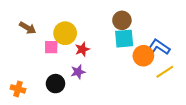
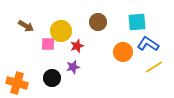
brown circle: (122, 20) -> (98, 22), moved
cyan square: (124, 39) -> (137, 22), moved
orange circle: (143, 56) -> (123, 52), moved
orange cross: (18, 89) -> (17, 83), size x1.5

